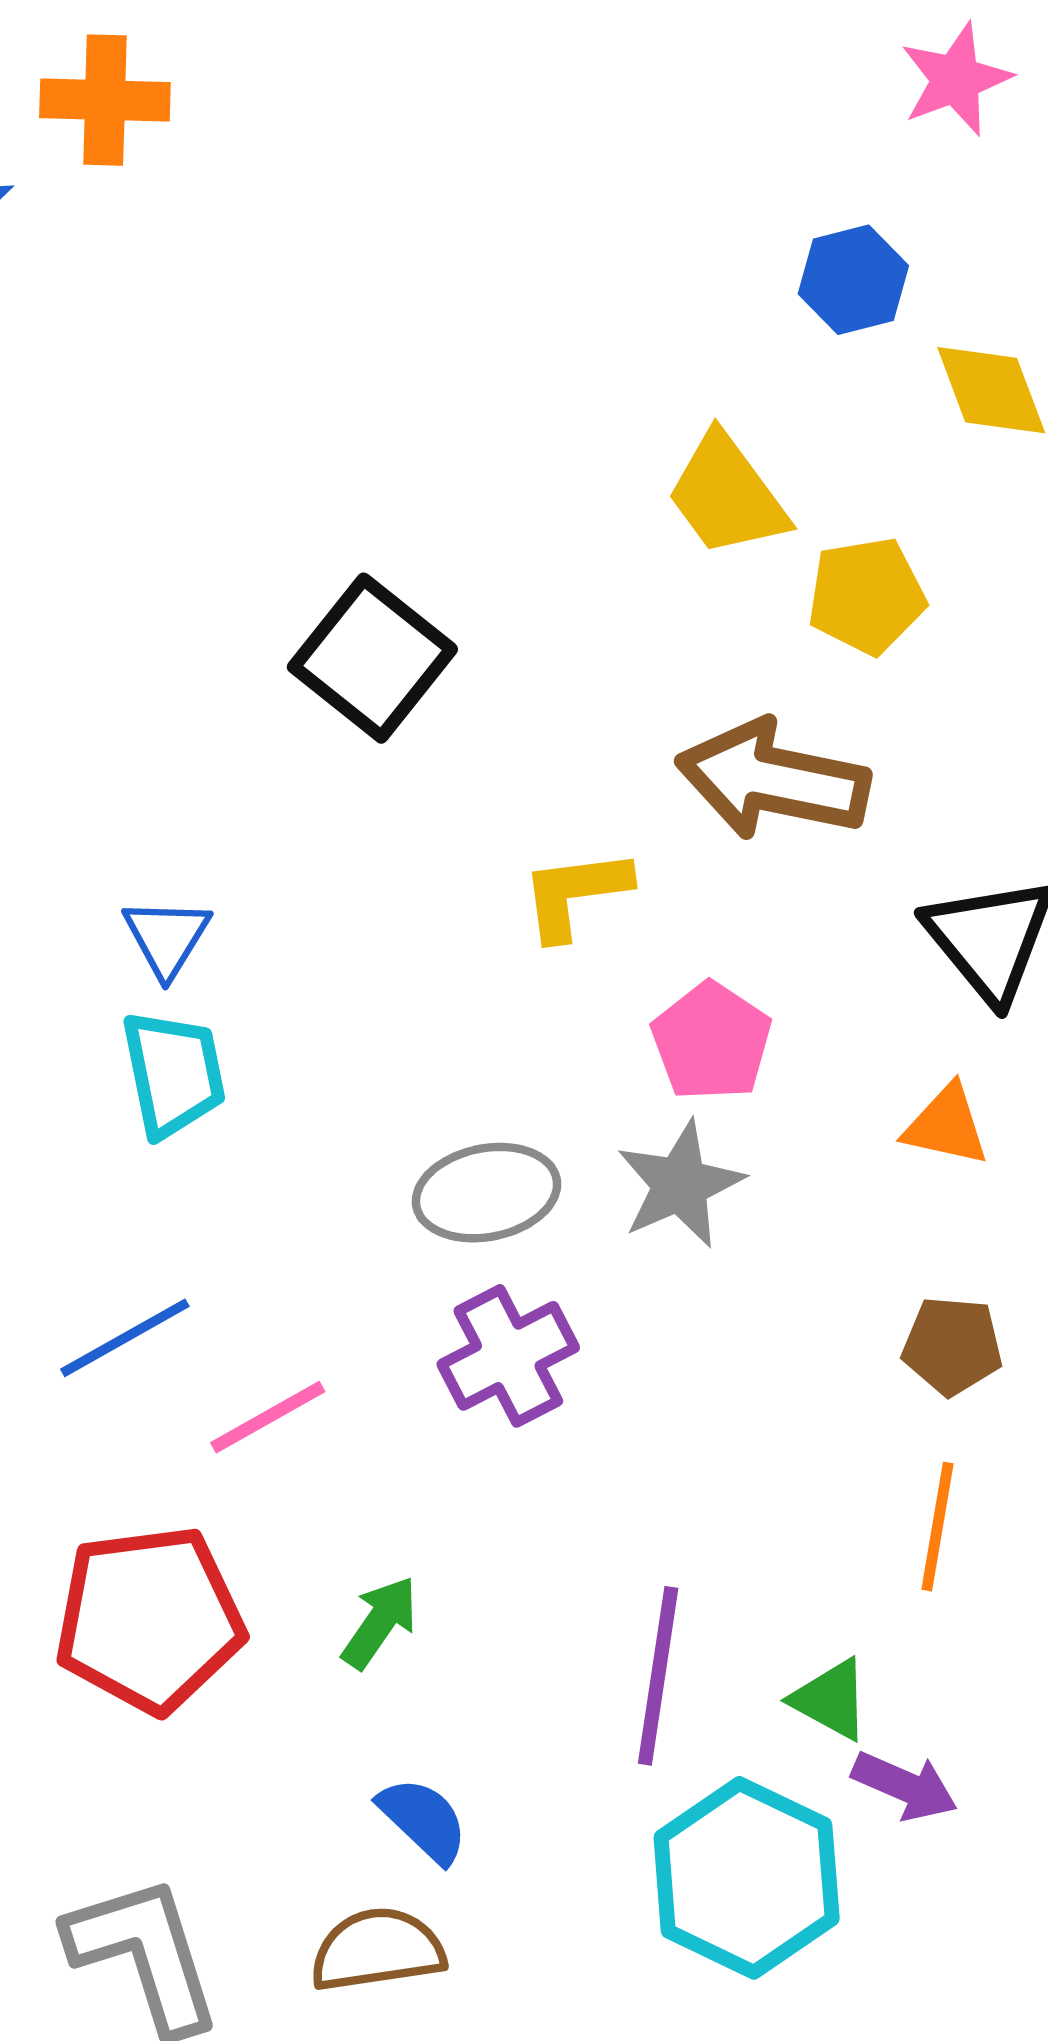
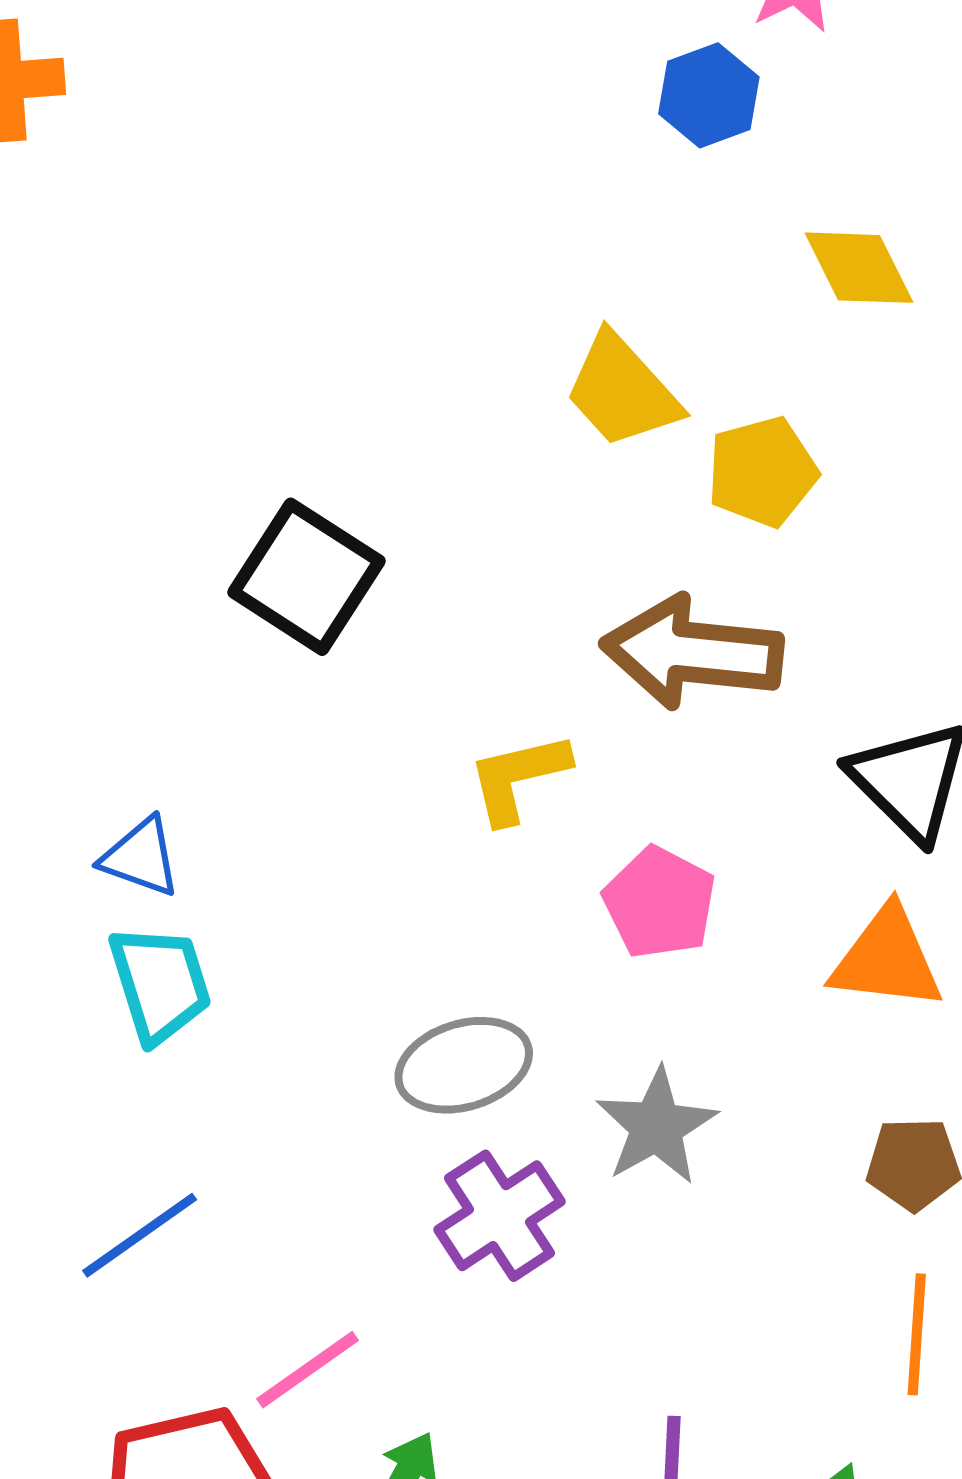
blue hexagon: (853, 280) -> (709, 95), moved
blue triangle: (167, 937) -> (141, 857), turned -36
orange triangle: (946, 1125) -> (887, 959), size x1.4
gray star: (680, 1185) -> (656, 1126), moved
pink line: (268, 1417) -> (308, 1370), moved

